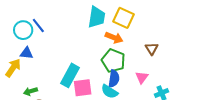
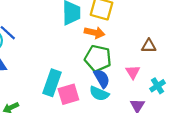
brown triangle: (152, 49) -> (149, 46), moved, turned -48
blue semicircle: (114, 79) -> (102, 78), turned -30

